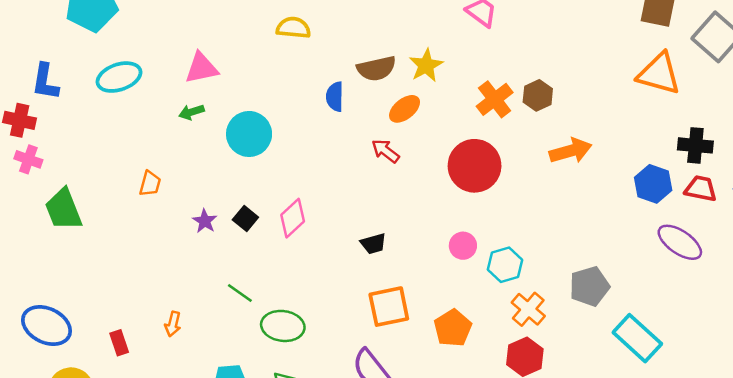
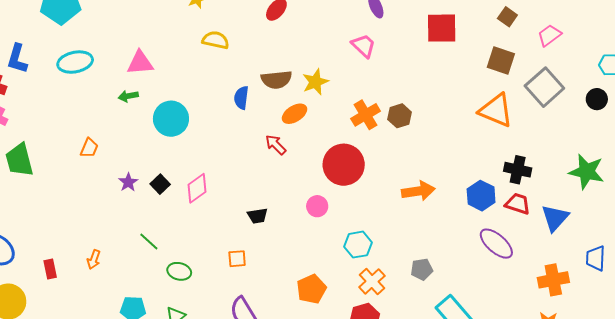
orange arrow: (571, 151) -> (418, 191), moved
pink circle: (463, 246) -> (317, 206), moved
gray pentagon: (589, 286) -> (422, 269), size x0.7
orange square: (389, 307) -> (237, 259), moved, size x0.6
green ellipse: (283, 326) -> (179, 271), size x0.7

